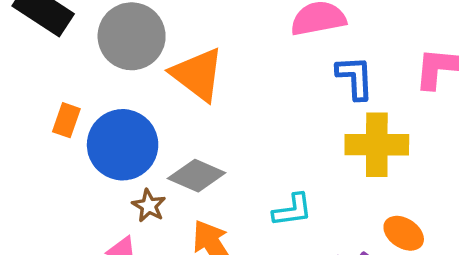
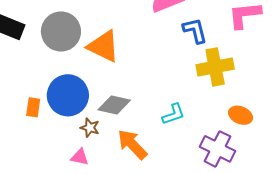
orange rectangle: (66, 120) -> (33, 107), moved

